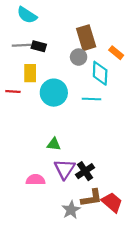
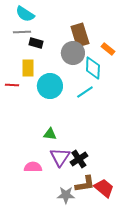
gray line: (22, 45) -> (22, 32), moved
gray circle: (79, 57) -> (73, 53), size x1.5
cyan line: (91, 99) -> (85, 92), turned -36
gray star: (71, 210) -> (66, 195), turned 30

